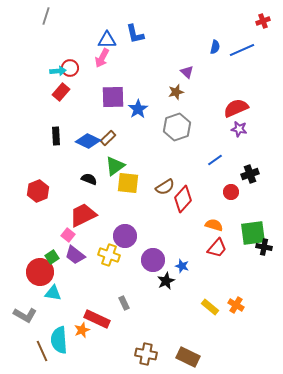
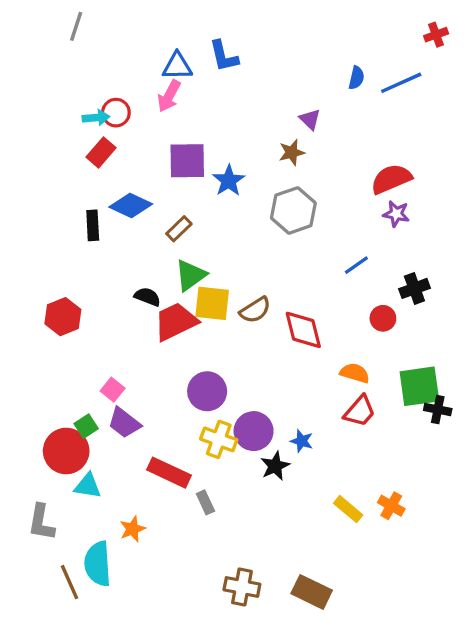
blue diamond: (88, 141) -> (131, 206), moved
brown semicircle: (165, 187) -> (255, 310), moved
red diamond: (183, 199) -> (303, 330), turned -56
red trapezoid: (83, 215) -> (176, 322), moved
yellow cross: (109, 255) -> (219, 439), moved
gray L-shape: (25, 315) -> (41, 522), turned 70
red rectangle: (97, 319) -> (169, 473), moved
orange star: (82, 330) -> (132, 529), moved

